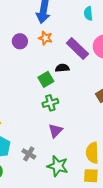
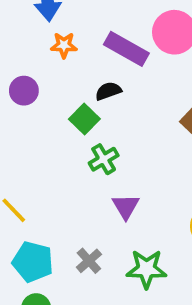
purple circle: (20, 41) -> (24, 91), moved
gray cross: (29, 154) -> (89, 261), turned 32

